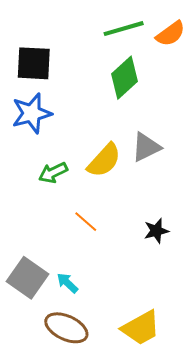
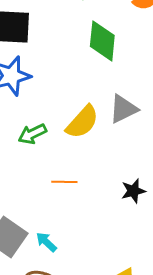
green diamond: (125, 78) -> (102, 41), turned -42
orange line: (86, 222) -> (64, 182), turned -40

